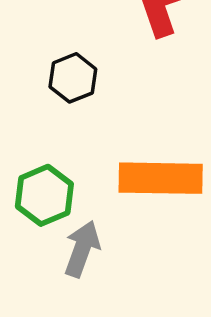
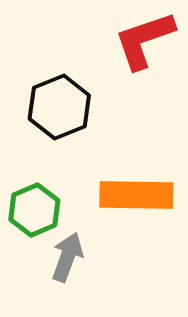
black hexagon: (73, 78) -> (59, 107), size x1.5

